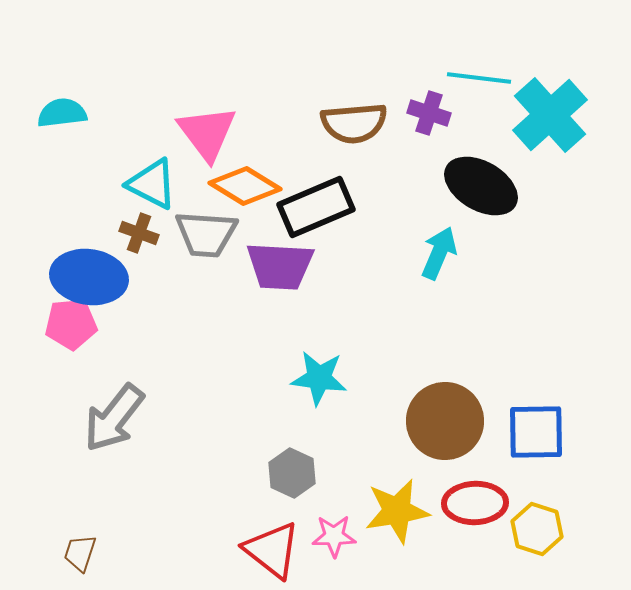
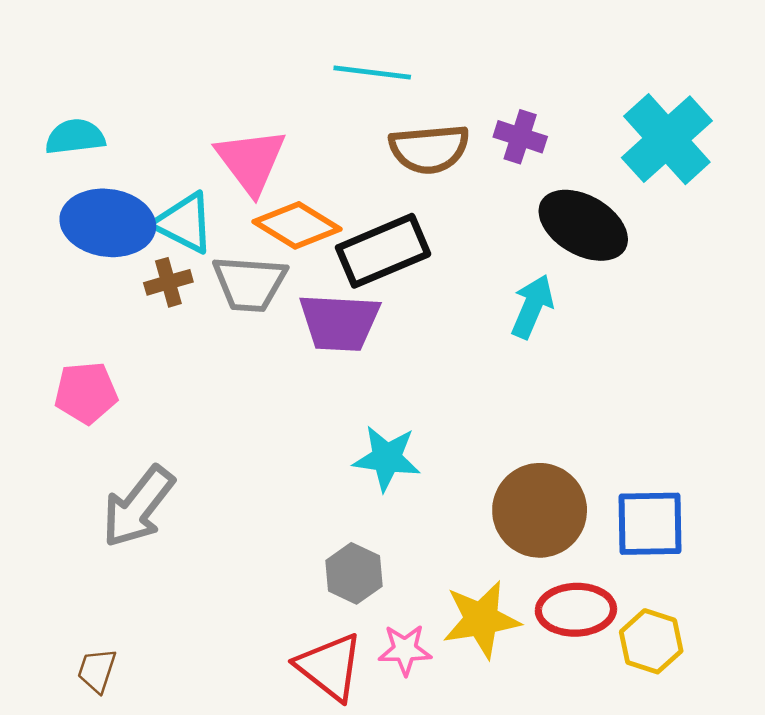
cyan line: (479, 78) -> (372, 72), moved
brown cross: (139, 233) -> (168, 282), turned -36
blue ellipse: (89, 277) -> (108, 223), moved

